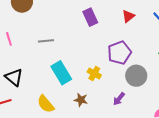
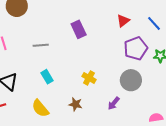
purple rectangle: (90, 17) -> (79, 29), moved
purple pentagon: (119, 53) -> (136, 48), moved
cyan rectangle: (61, 73) -> (47, 77), moved, size x0.6

